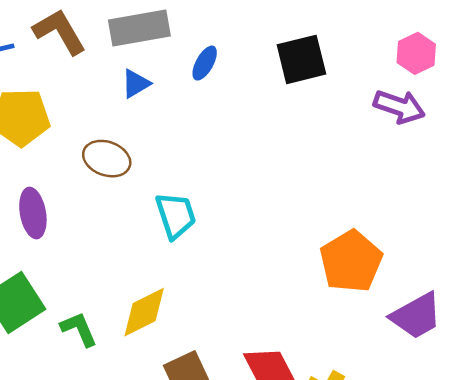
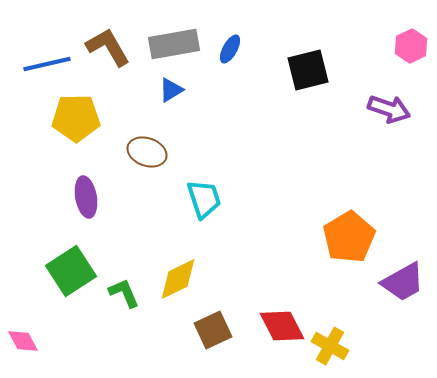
pink hexagon: (416, 53) -> (411, 46), moved
blue ellipse: (205, 63) -> (230, 49), moved

